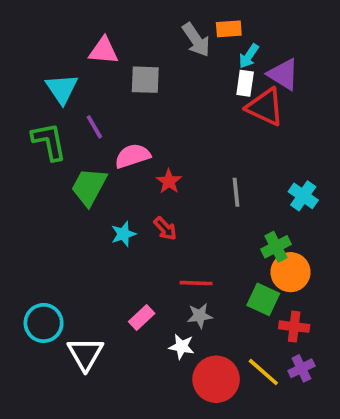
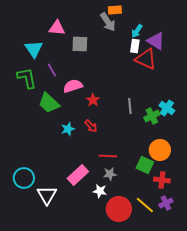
orange rectangle: (229, 29) -> (115, 10), moved
green trapezoid: (89, 187) -> (49, 103), turned -75
green cross: (276, 247) -> (152, 116), moved
pink rectangle: (142, 318) -> (78, 175), size x1.5

